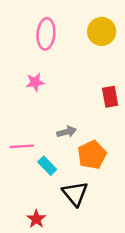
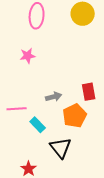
red rectangle: (110, 97) -> (89, 92), moved

